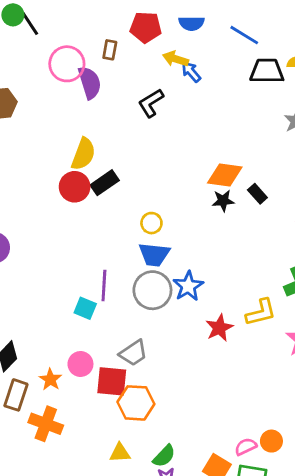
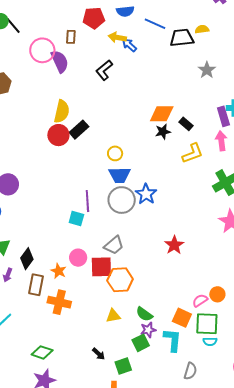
blue line: (244, 35) -> (155, 24), moved
yellow L-shape: (261, 312) -> (193, 153), moved
red star: (219, 328) -> (174, 245), moved
green semicircle: (164, 456) -> (144, 314), turned 90

